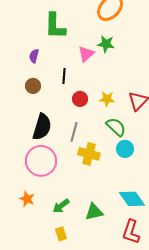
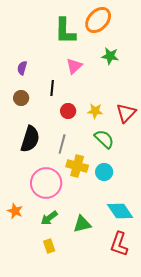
green L-shape: (55, 26) -> (65, 31), moved
green star: (106, 44) -> (110, 56), moved
cyan circle: (125, 149) -> (104, 172), moved
pink circle: (41, 161) -> (46, 183), moved

